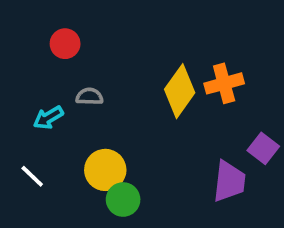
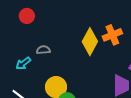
red circle: (65, 44) -> (27, 16), moved

